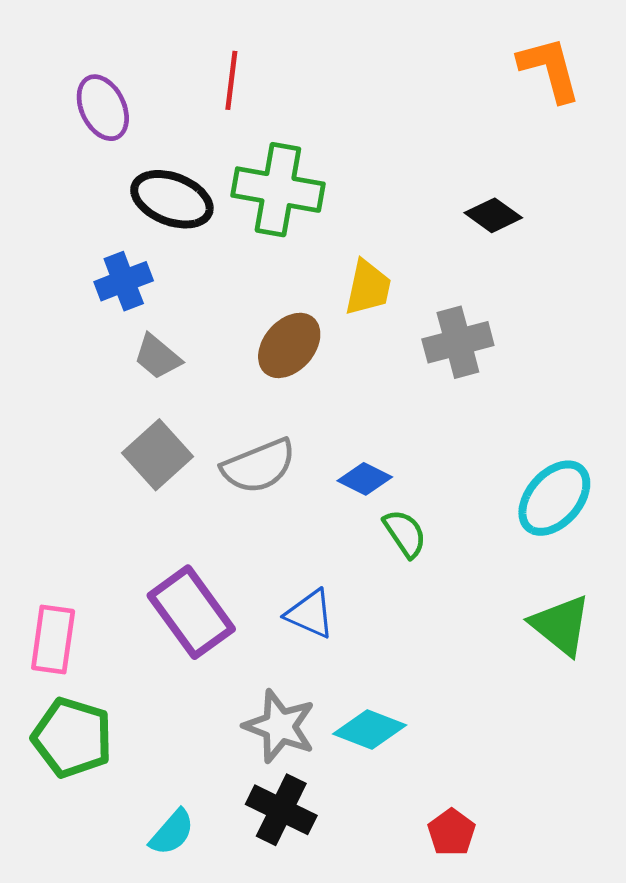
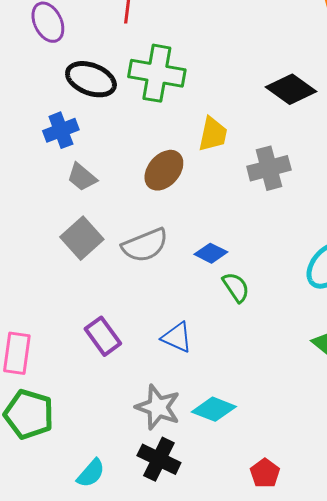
black diamond: (493, 215) -> (291, 89), size x1.4
purple rectangle: (191, 612) -> (103, 336), size x0.7

